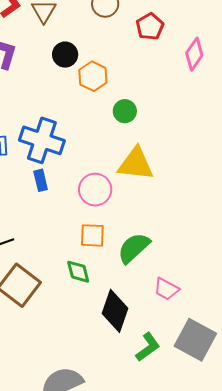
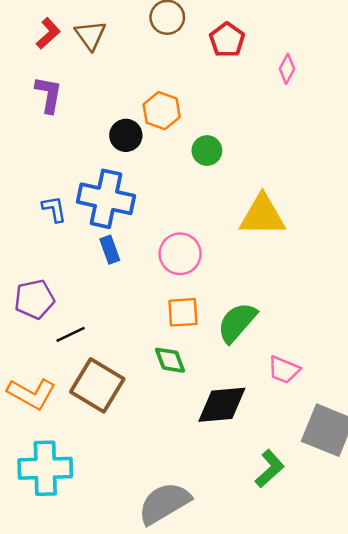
pink diamond: (194, 54) -> (287, 69), size x0.7
black circle: (65, 55) -> (126, 135), moved
yellow triangle: (136, 164) -> (262, 215), moved
black diamond: (115, 311) -> (222, 405), turned 72
green L-shape: (148, 347) -> (270, 469), moved

